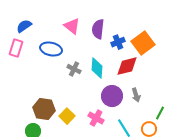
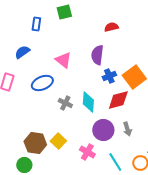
blue semicircle: (24, 26) -> (22, 52), moved
purple semicircle: (98, 29) -> (97, 55), moved
blue ellipse: (51, 49) -> (42, 83), turned -35
yellow square: (67, 116) -> (58, 141), moved

